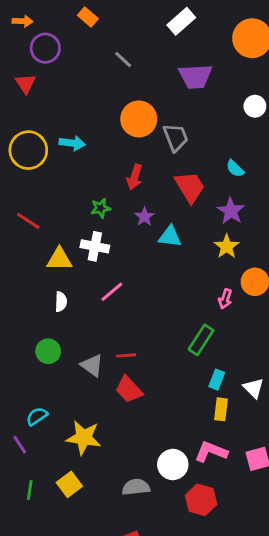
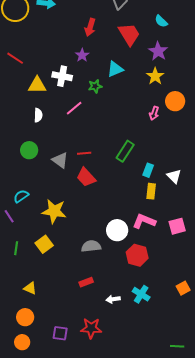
green star: (101, 208) -> (95, 86), moved
purple star: (144, 217) -> (82, 55), moved
cyan triangle: (170, 237) -> (115, 69), turned -30
green rectangle: (201, 340) -> (125, 151), moved

